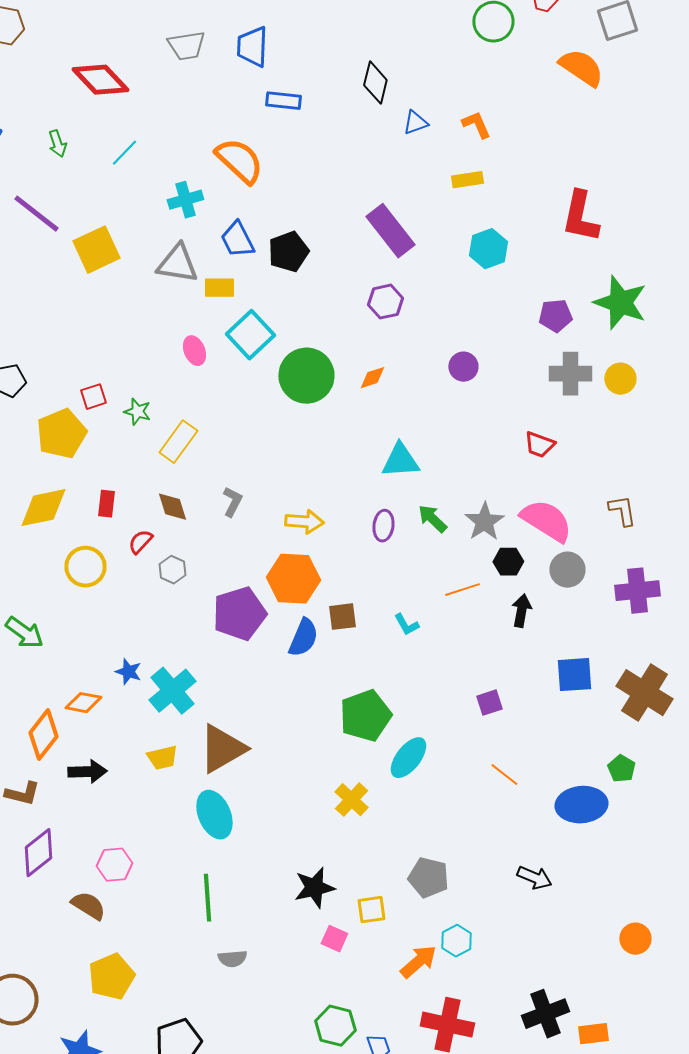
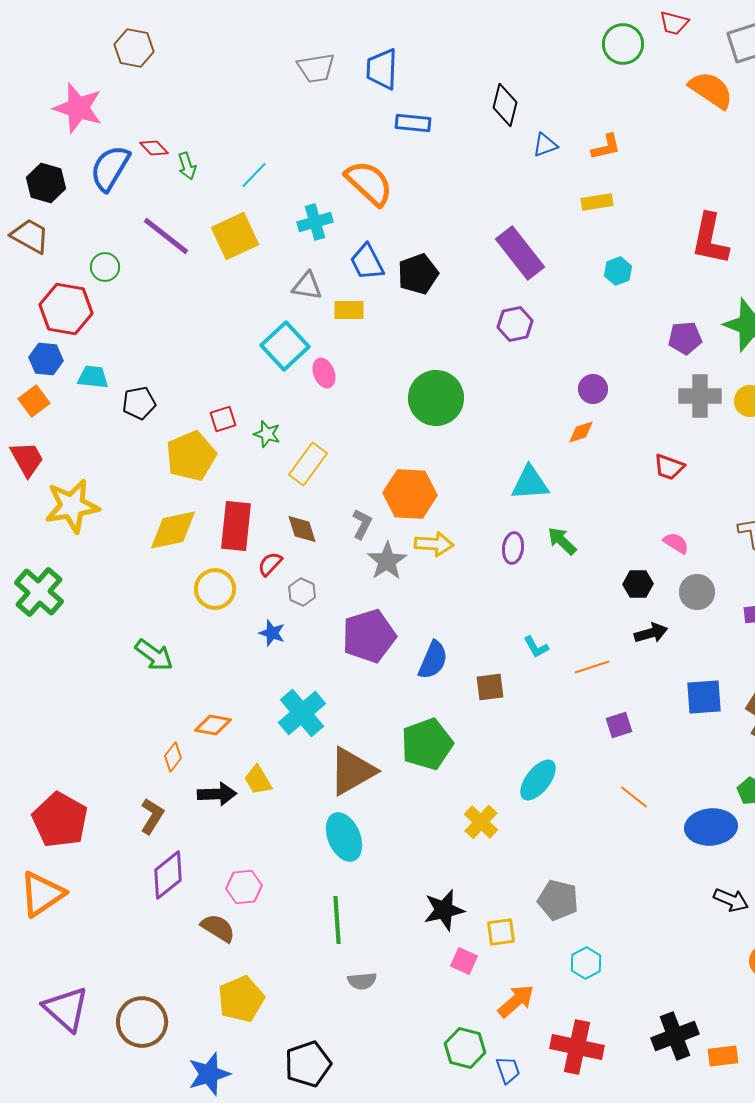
red diamond: (100, 80) -> (154, 148), moved, size x0.5
orange L-shape: (476, 125) -> (606, 147), turned 100
cyan hexagon: (488, 249) -> (618, 271), size x0.7
yellow square: (96, 250) -> (235, 236), moved
gray triangle: (177, 264) -> (307, 286), size x0.7
cyan square: (250, 335) -> (285, 346), moved
orange diamond: (372, 378) -> (581, 432), moved
red rectangle: (106, 504) -> (236, 526), size x1.8
pink semicircle: (546, 521) -> (676, 543), size x0.5
gray star: (484, 522) -> (387, 561), moved
orange hexagon: (293, 579) -> (410, 494), moved
orange line: (462, 590) -> (592, 667), moved
black arrow: (521, 611) -> (651, 633), turned 64
brown square: (342, 617) -> (490, 687), moved
blue star: (128, 672) -> (272, 633), moved
green pentagon: (365, 716) -> (427, 744), moved
orange diamond: (43, 735) -> (173, 757), size x0.6
yellow trapezoid: (162, 758) -> (258, 780), moved, turned 72
brown L-shape: (22, 794) -> (152, 816), turned -72
black arrow: (534, 878) -> (731, 900), moved
orange arrow: (418, 962) -> (516, 1001), moved

